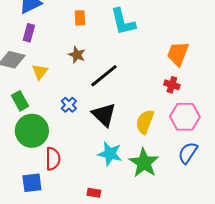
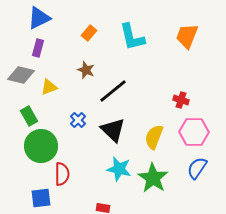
orange rectangle: (80, 18) -> (89, 33), turned 42
orange trapezoid: (178, 54) -> (187, 36), moved
yellow triangle: (40, 72) -> (49, 87), turned 30

